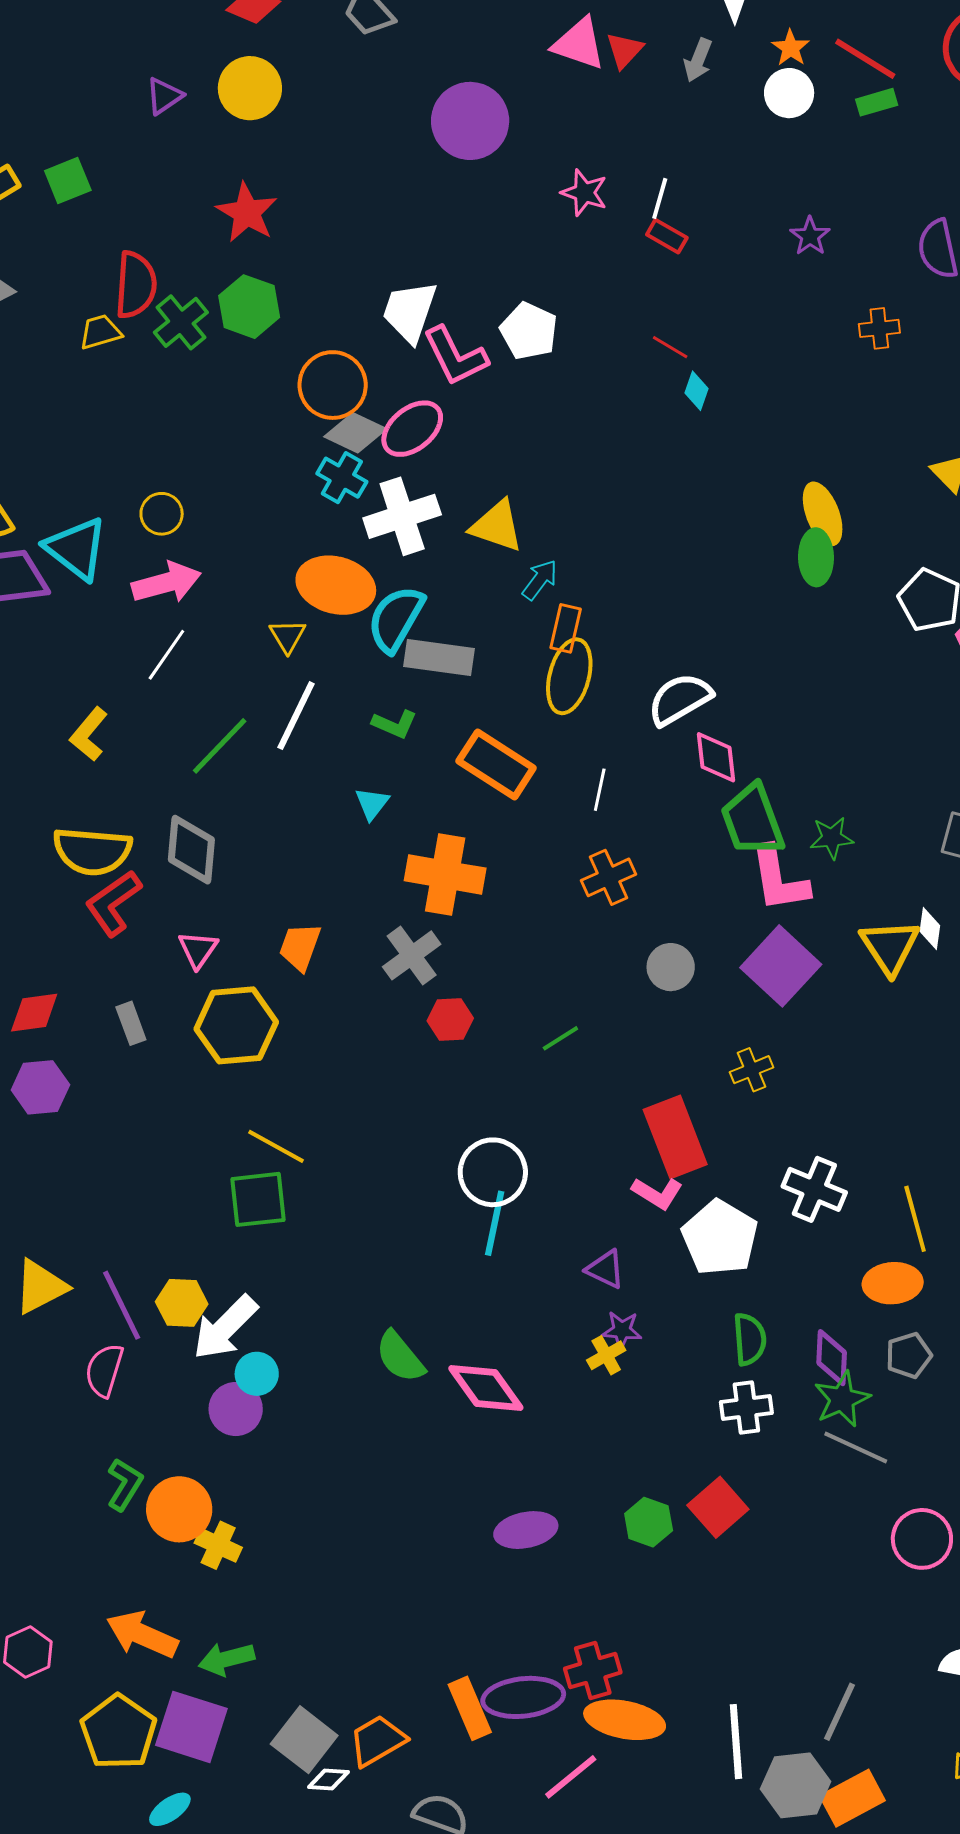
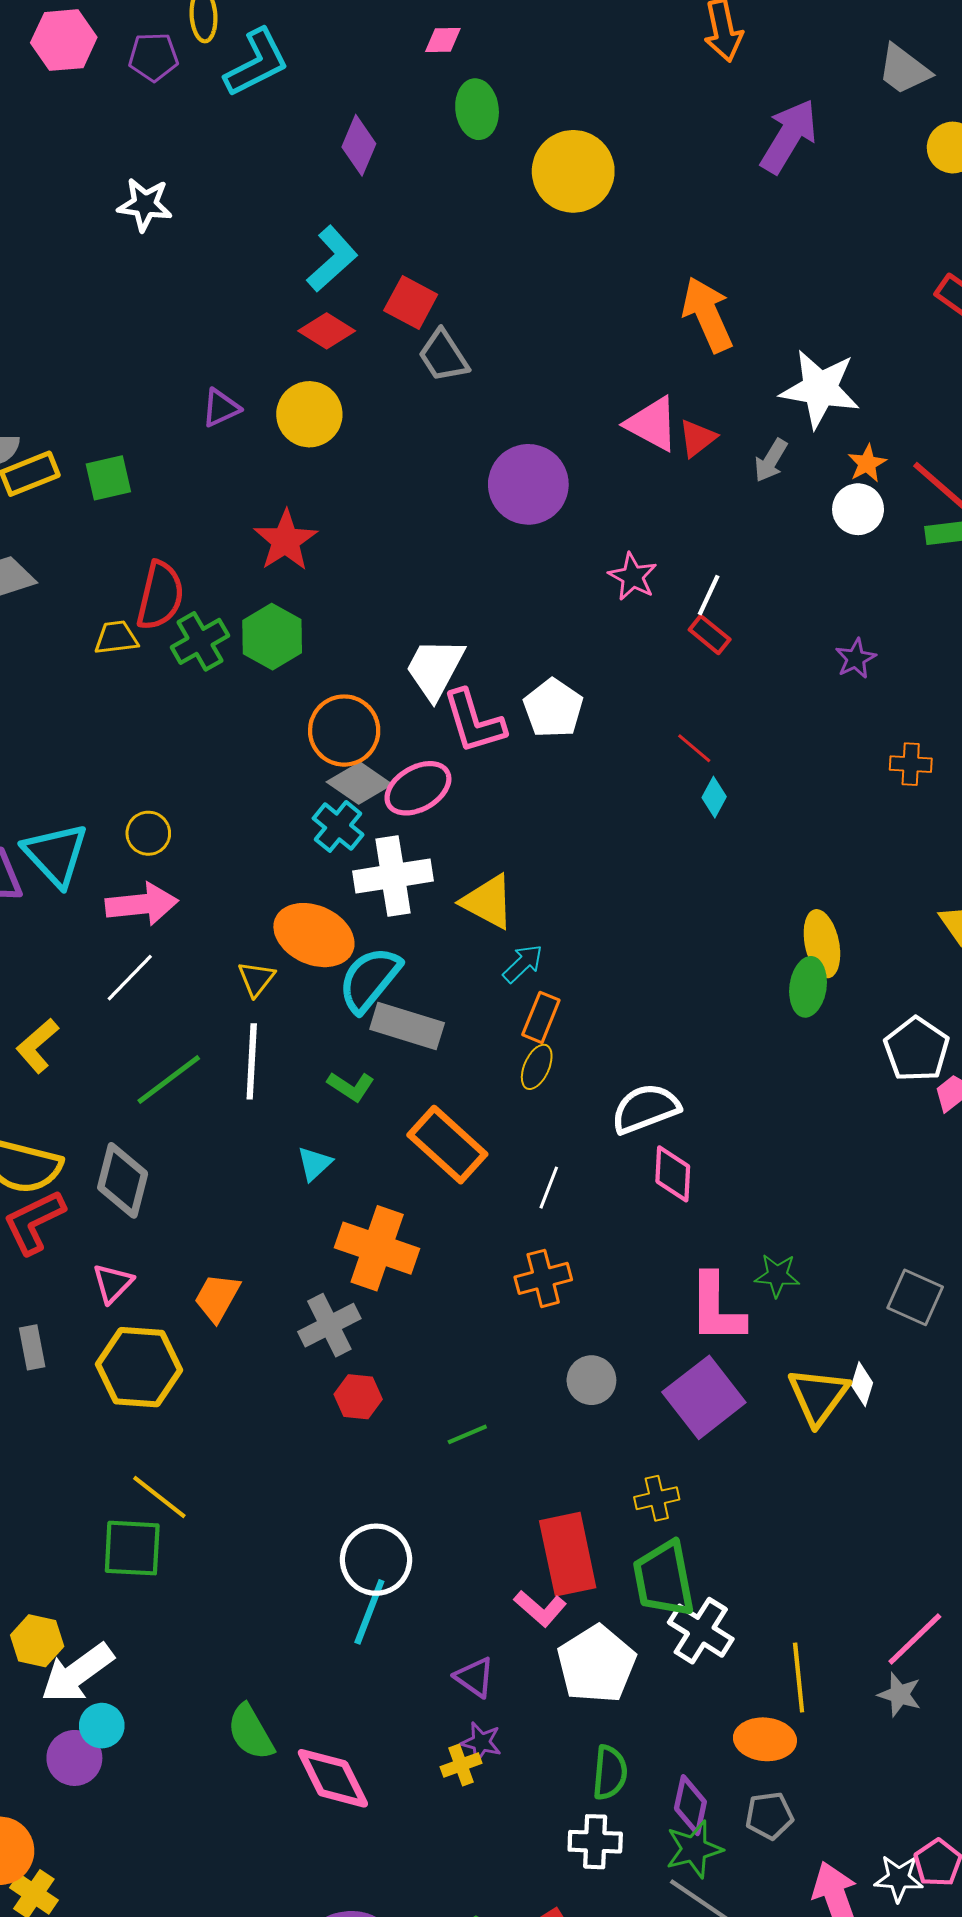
yellow ellipse: (569, 676) -> (537, 1067), size x0.6
white line: (296, 716) -> (252, 1061), turned -32
green trapezoid: (753, 820) -> (664, 1579), moved

